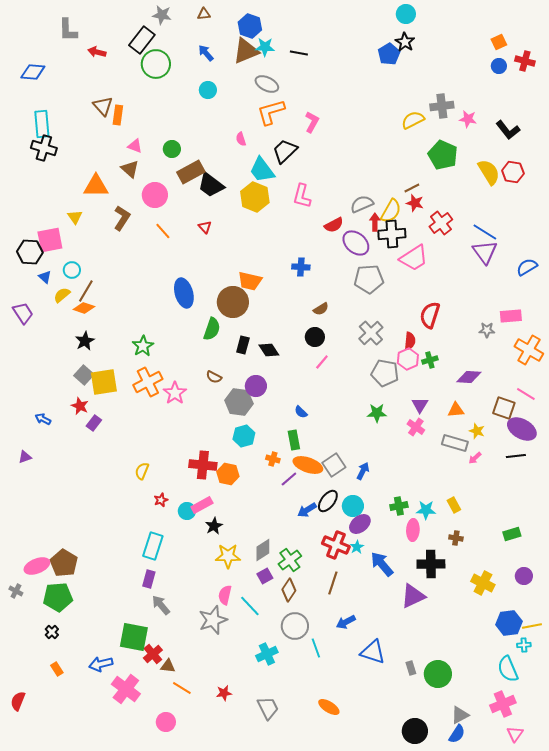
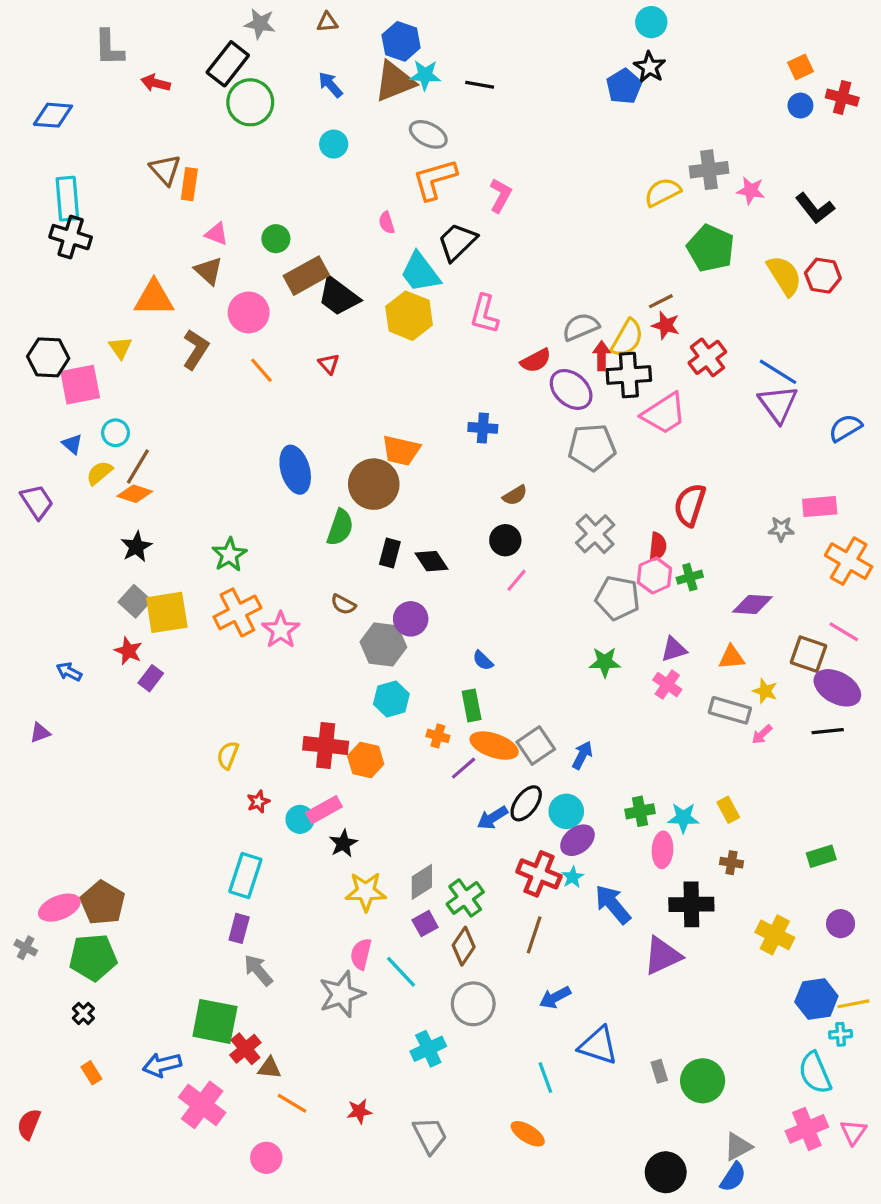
black hexagon: (30, 252) -> (48, 357), moved
purple triangle: (420, 405) -> (674, 649), turned 42
cyan line: (316, 648) -> (545, 1078), moved
pink triangle: (515, 734) -> (853, 1132), moved

